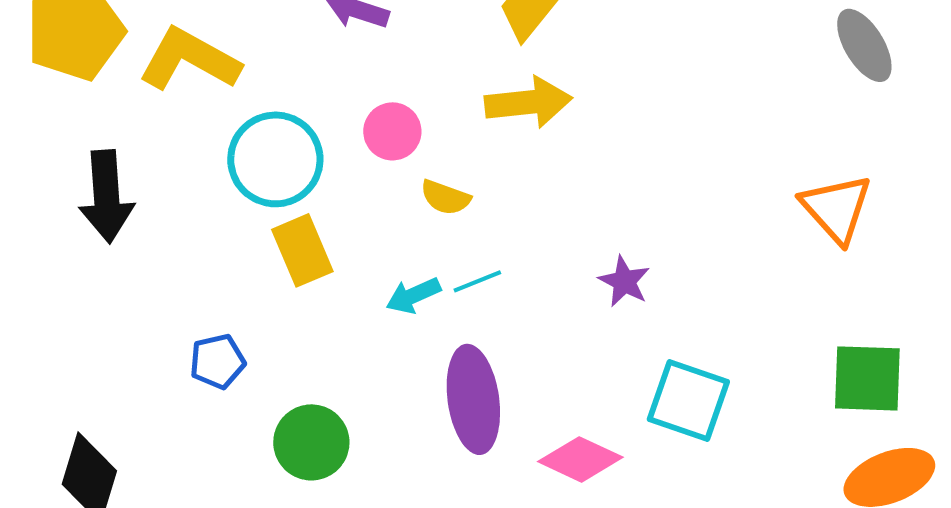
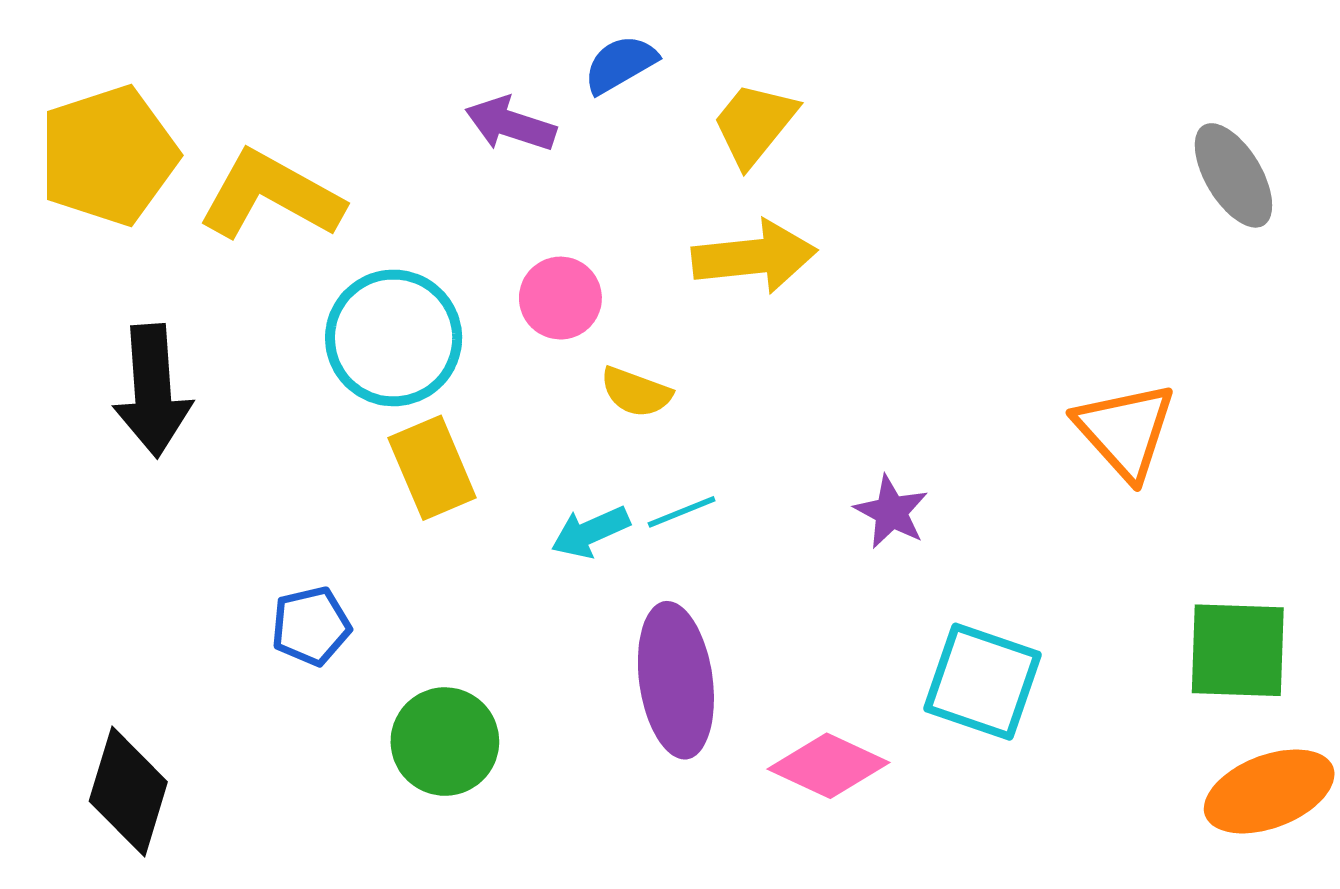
orange triangle: (836, 208) -> (1125, 431), moved

